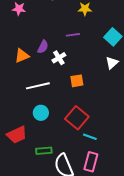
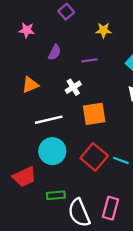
purple semicircle: (43, 47) -> (55, 52), moved
orange square: (77, 81) -> (94, 114), size x1.5
cyan circle: (41, 113) -> (52, 151), size x1.5
cyan line: (90, 137) -> (121, 160), moved

